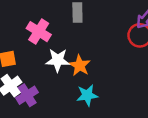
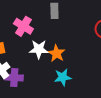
purple cross: (27, 95) -> (14, 78), turned 36

